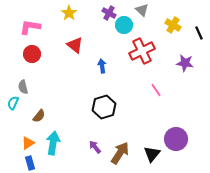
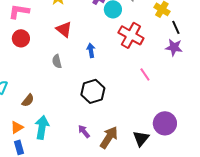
black line: (199, 33) -> (176, 27), moved
red cross: (142, 51) -> (131, 35), turned -35
gray semicircle: (23, 87) -> (57, 61), moved

